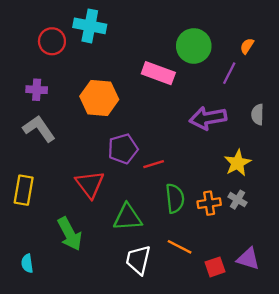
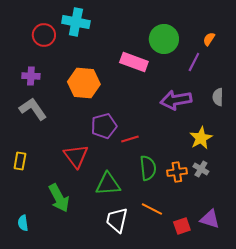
yellow rectangle: (24, 190) -> (20, 161), size x0.7

